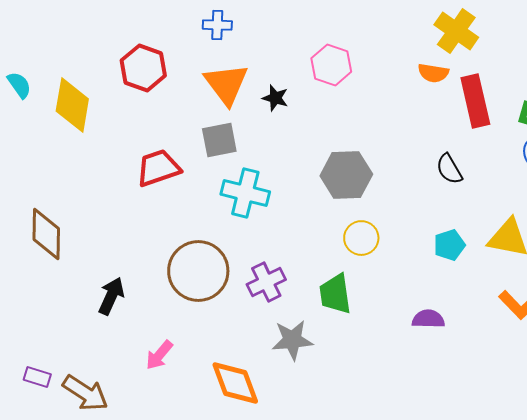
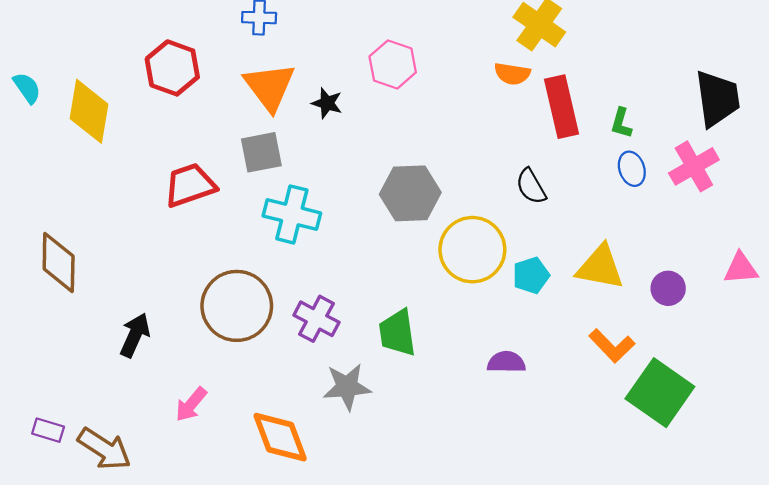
yellow circle: (361, 238) -> (472, 250), moved, size x1.6
purple cross: (266, 282) -> (316, 319), turned -36

